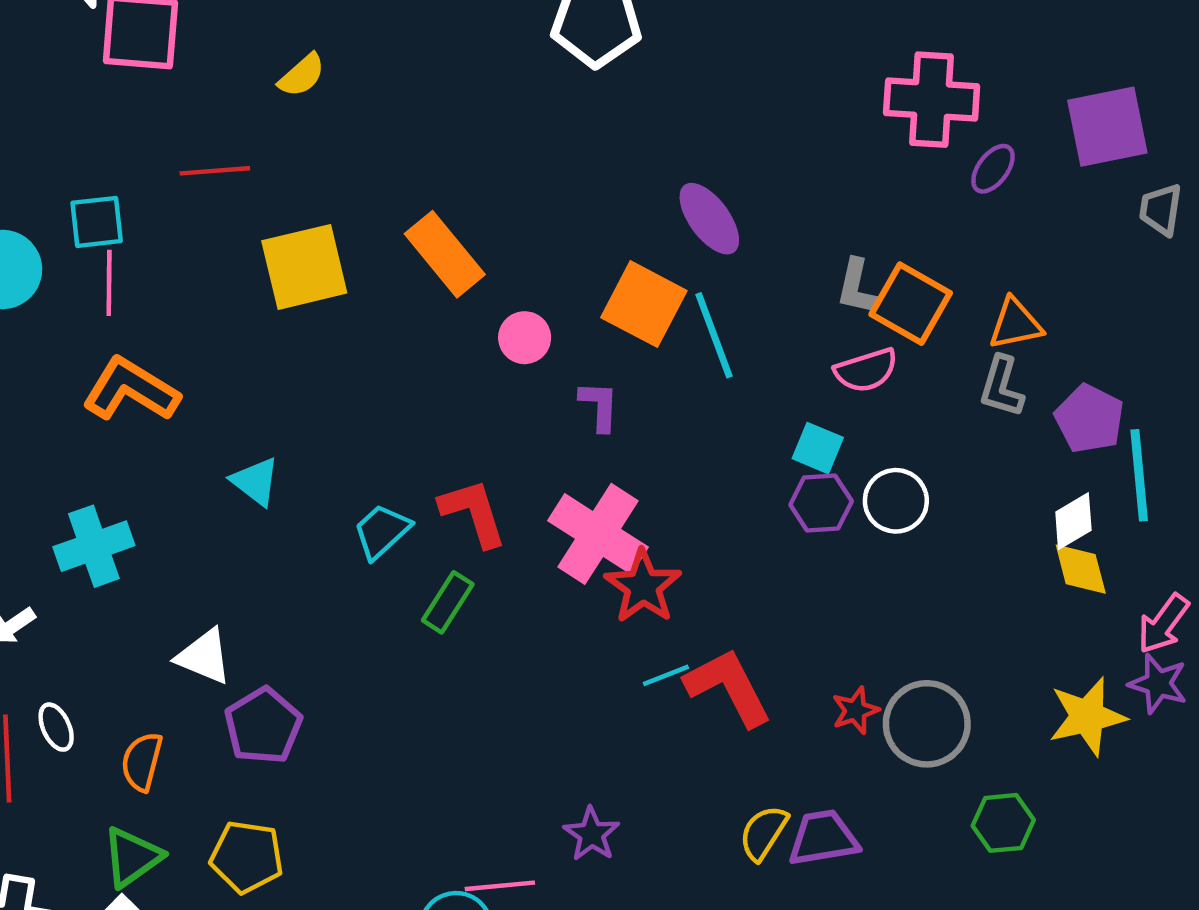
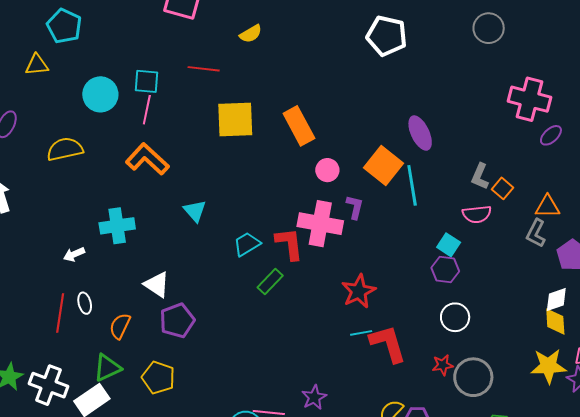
orange square: (911, 304) -> (502, 188), size x0.6
white circle: (896, 501) -> (455, 317), moved
pink cross: (598, 534) -> (320, 224), moved, turned -33
yellow star: (1087, 716) -> (548, 366), moved

